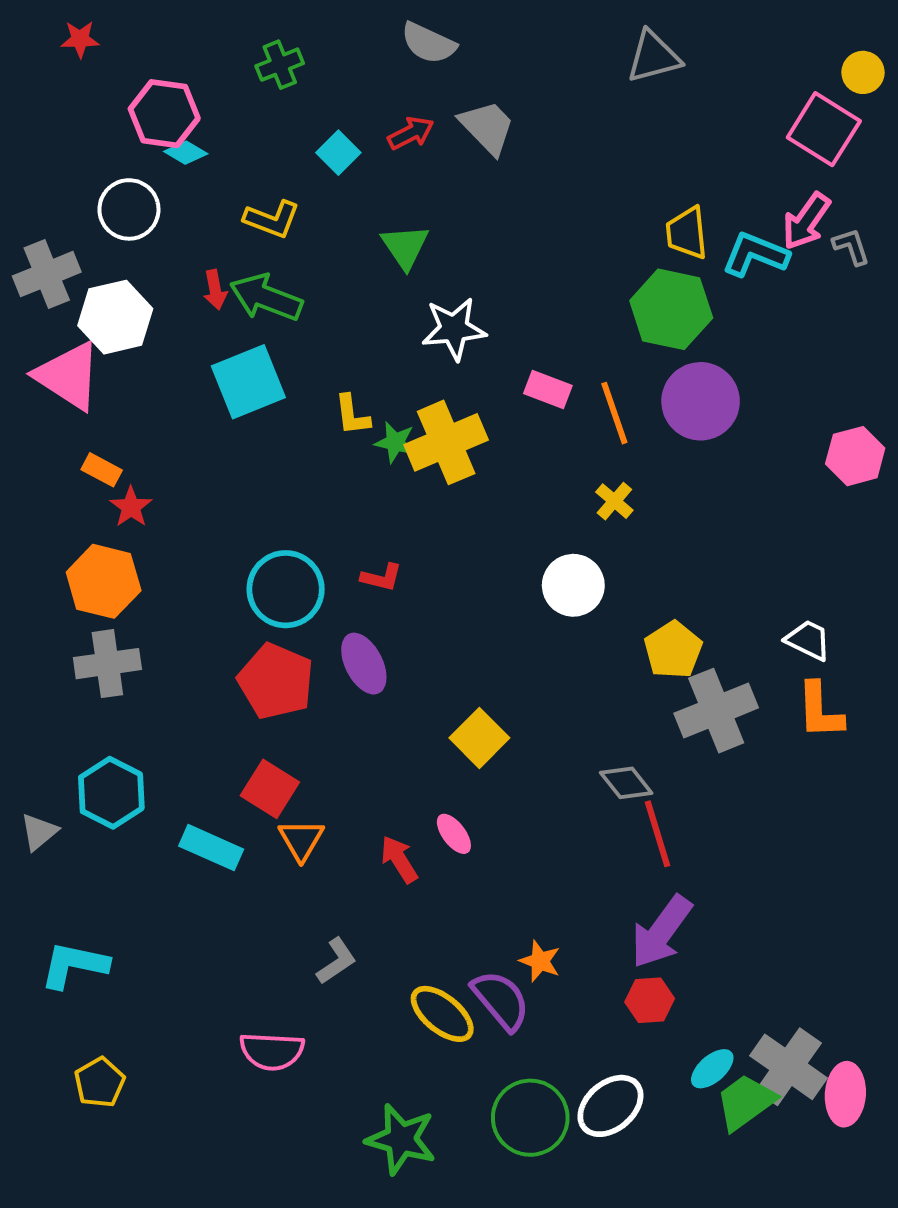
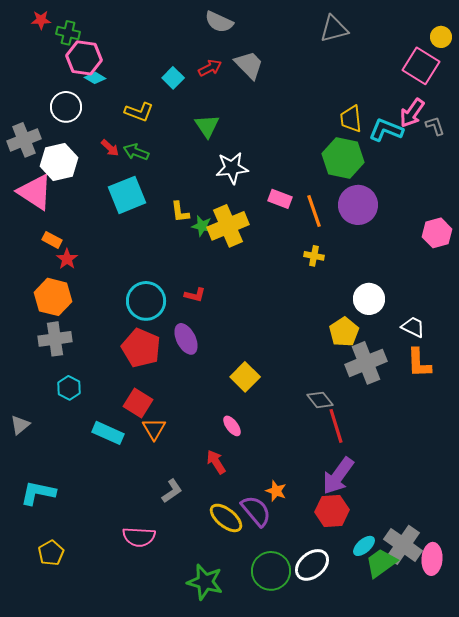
green cross: (280, 65) -> (68, 33), moved, turned 35
red arrow: (215, 290) -> (110, 148), turned -36
green arrow: (266, 298) -> (136, 152), size x0.7
yellow cross: (614, 501) -> (314, 256), turned -30
white circle: (573, 585) -> (369, 299), moved
cyan hexagon: (111, 793) -> (69, 388), moved, size x0.7
red arrow: (399, 859) -> (216, 462), moved
red hexagon: (650, 1000) -> (332, 511), size x1.4

